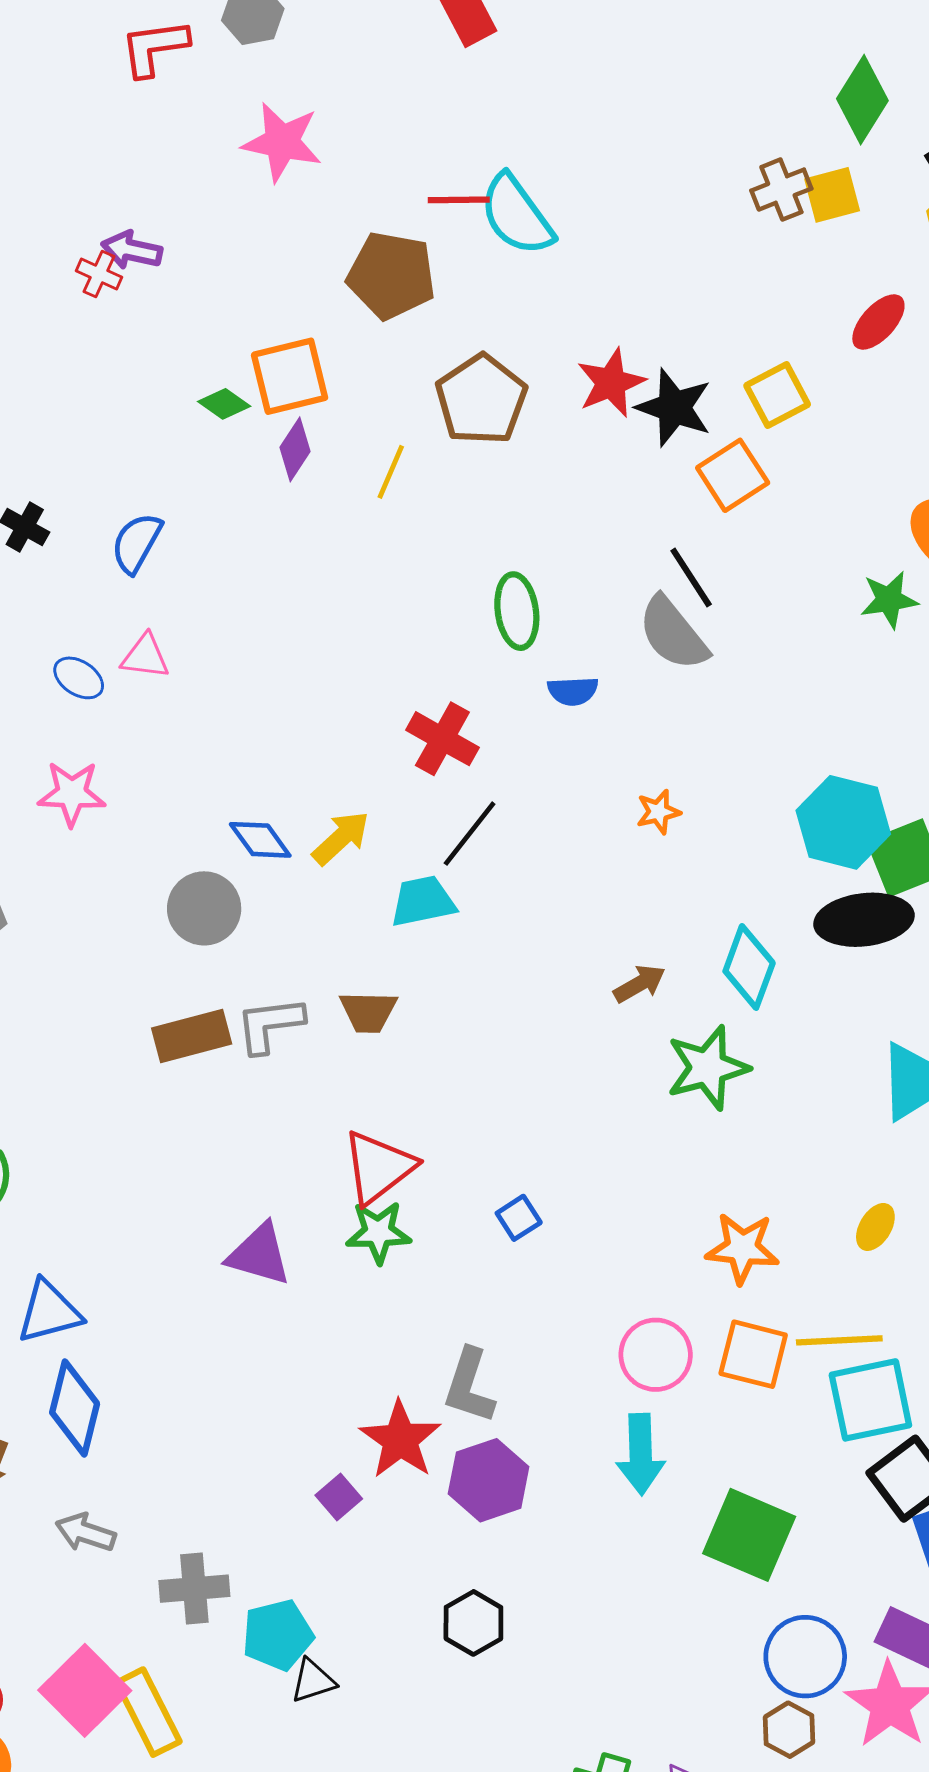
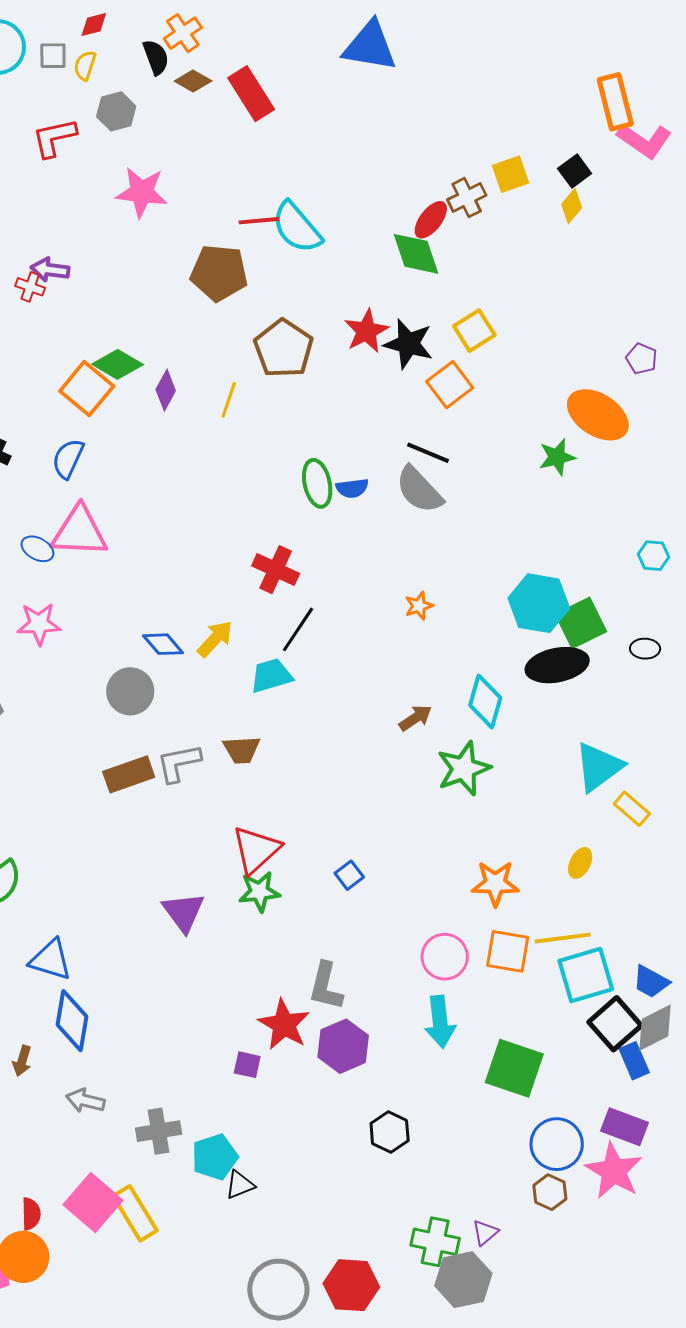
green diamond: (862, 100) -> (416, 254), moved, turned -46
yellow square: (832, 195) -> (511, 174), moved
red ellipse: (878, 322) -> (431, 220), moved
orange square: (290, 376) -> (87, 389), moved, turned -32
green diamond: (224, 404) -> (118, 364), size x1.5
black line: (691, 577) -> (428, 453), turned -30
pink triangle: (145, 657) -> (79, 532), size x1.8
blue semicircle: (573, 691) -> (352, 488), moved
purple triangle: (259, 1254) -> (183, 912), turned 42
blue triangle: (49, 1312) -> (51, 960), turned 36
purple square: (339, 1497) -> (247, 1065), turned -32
black hexagon: (473, 1623) -> (390, 1132), moved

